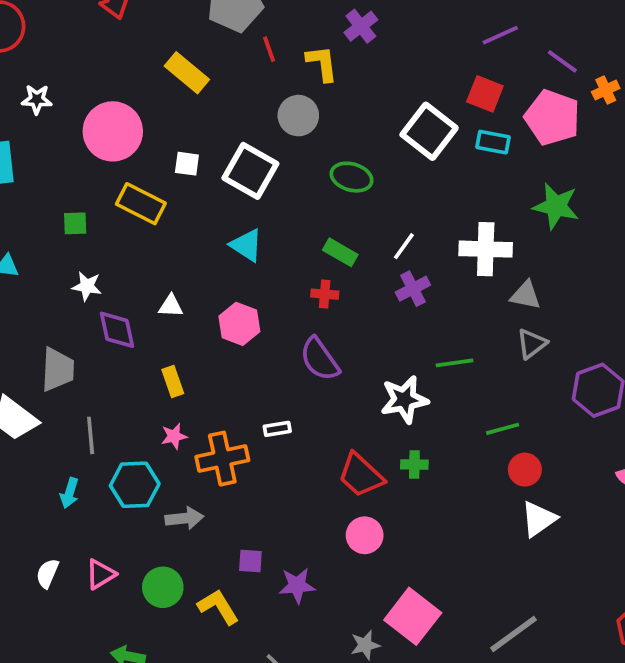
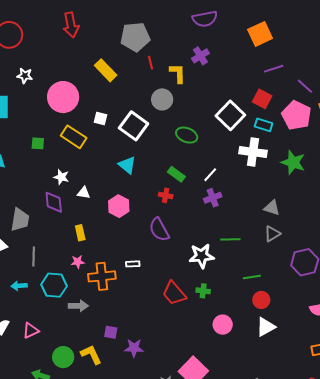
white cross: (486, 249) -> (253, 152), moved
white star: (87, 286) -> (61, 177), moved
cyan arrow: (69, 493) -> (19, 286), turned 63
pink circle: (365, 535) -> (223, 325), moved
green circle: (163, 587) -> (63, 357), moved

